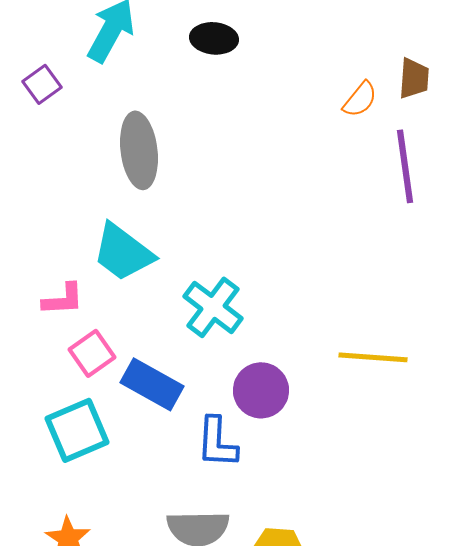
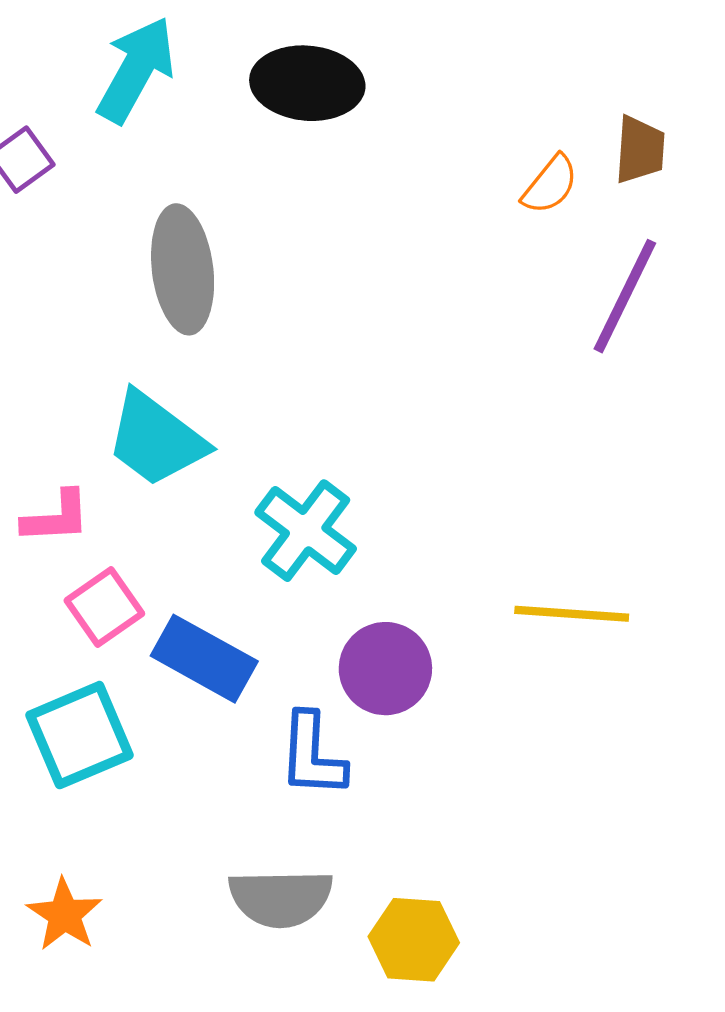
black ellipse: (214, 38) -> (307, 83), size x1.4
purple line: (405, 166) -> (625, 296), turned 34

